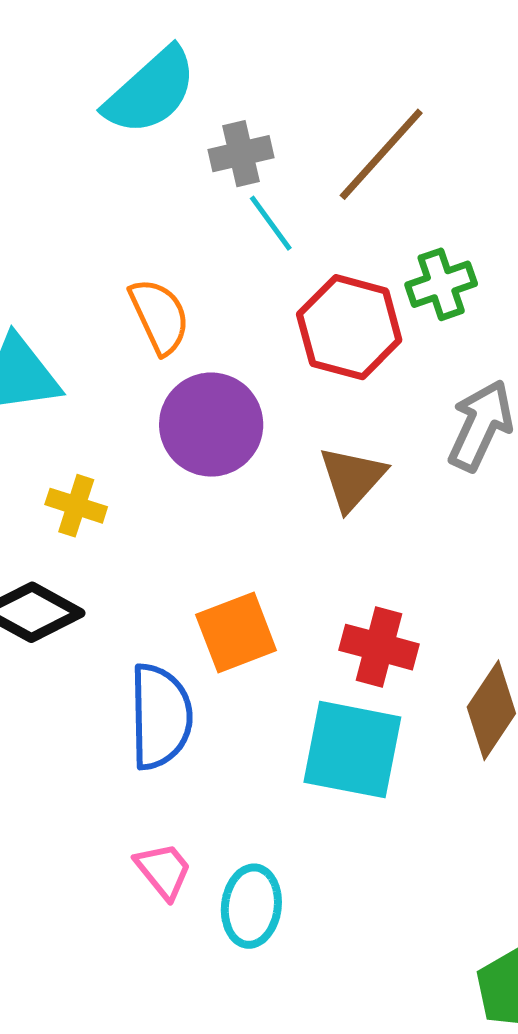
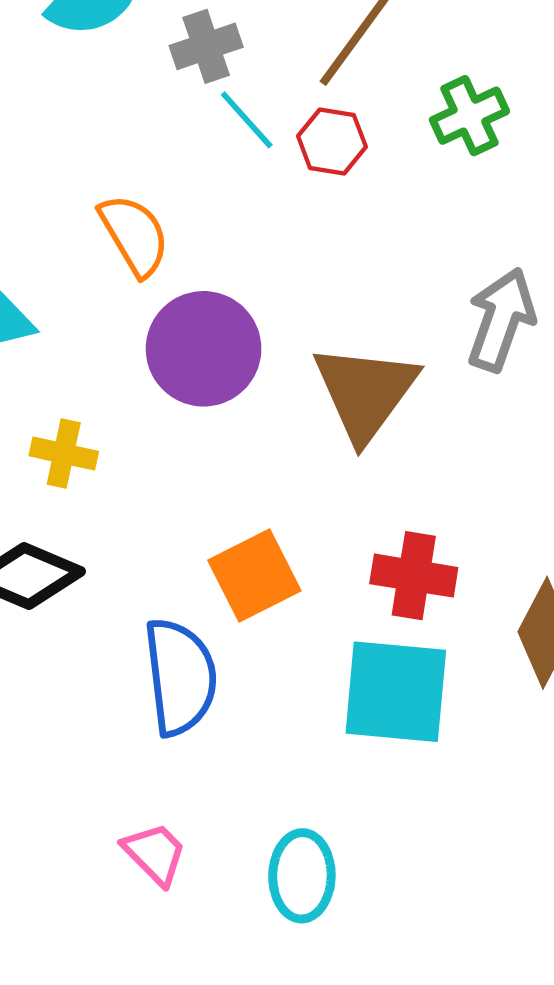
green cross: (441, 284) -> (469, 116), moved
red hexagon: (349, 327) -> (332, 141), moved, size x0.6
brown triangle: (352, 478) -> (365, 392), size x1.4
pink trapezoid: (163, 871) -> (155, 854), moved

